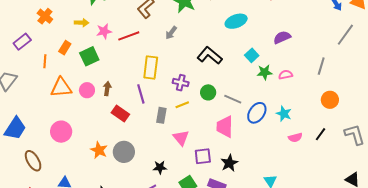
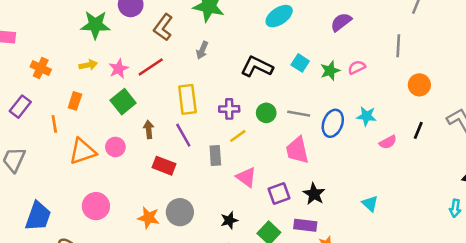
cyan square: (252, 55) -> (300, 63), moved
green square: (89, 56) -> (123, 102), moved
brown arrow: (107, 89) -> (149, 130), moved

